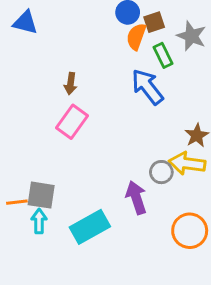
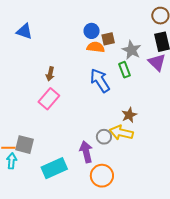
orange semicircle: (136, 37) -> (96, 47), turned 72
green rectangle: (163, 55) -> (125, 70), moved
cyan arrow: (39, 221) -> (12, 161), moved
orange circle: (190, 231) -> (102, 176), moved

